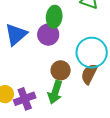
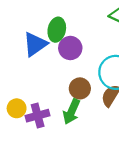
green ellipse: (54, 17) -> (57, 30), moved

